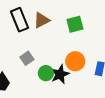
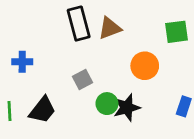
green square: (75, 24) -> (177, 32), moved
orange circle: (75, 61) -> (145, 66), moved

